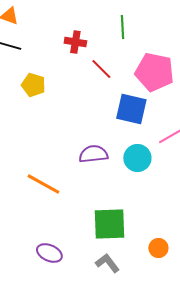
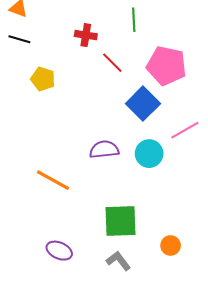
blue square: (131, 109) -> (143, 104), turned 32

